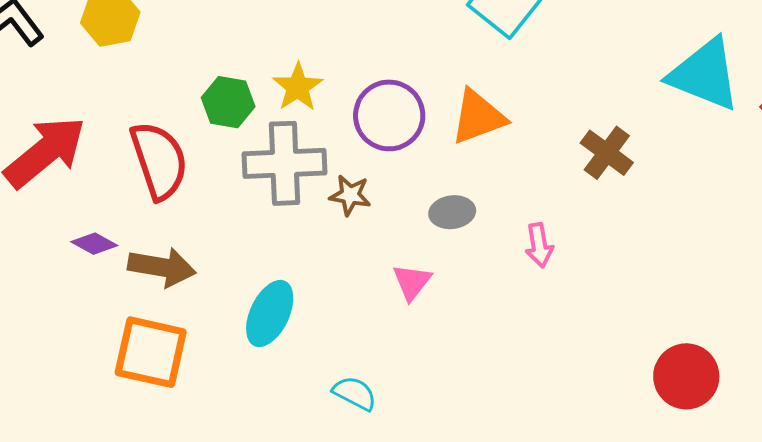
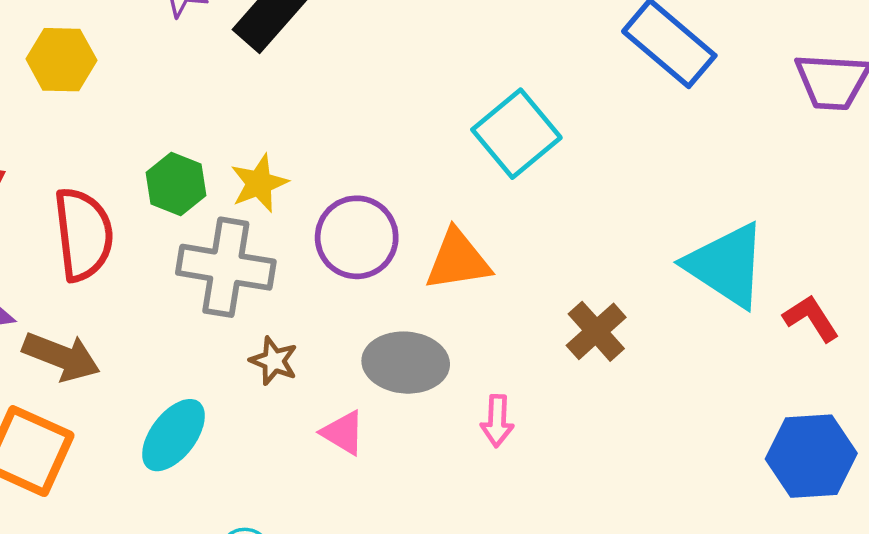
brown star: (350, 195) -> (274, 361), moved
gray ellipse: (452, 212) -> (406, 363), size x1.6
pink triangle: (412, 282) -> (343, 433), turned -48

